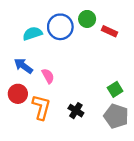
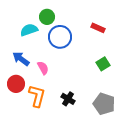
green circle: (87, 19) -> (47, 17), moved
blue circle: (60, 27) -> (60, 37), moved
green square: (115, 89) -> (103, 64), moved

